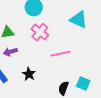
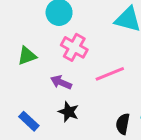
purple arrow: (10, 52) -> (61, 82), moved, turned 48

